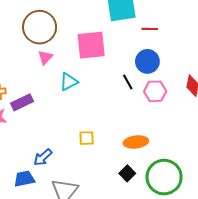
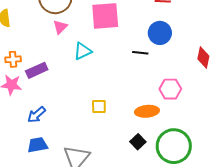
black line: (128, 82) -> (140, 53), turned -56
pink hexagon: (155, 91) -> (170, 89), moved
blue arrow: (43, 157) -> (36, 115), moved

